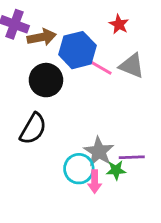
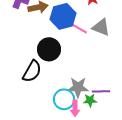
black circle: (46, 80) -> (49, 49), moved
gray star: (99, 152) -> (78, 87), turned -30

